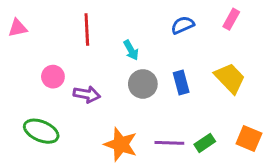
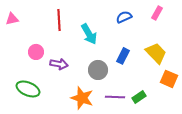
cyan arrow: (131, 50) -> (89, 34), size x1.5
blue rectangle: (181, 83) -> (123, 56), turned 42
gray circle: (143, 84) -> (98, 70), moved
orange square: (249, 138) -> (169, 79), moved

